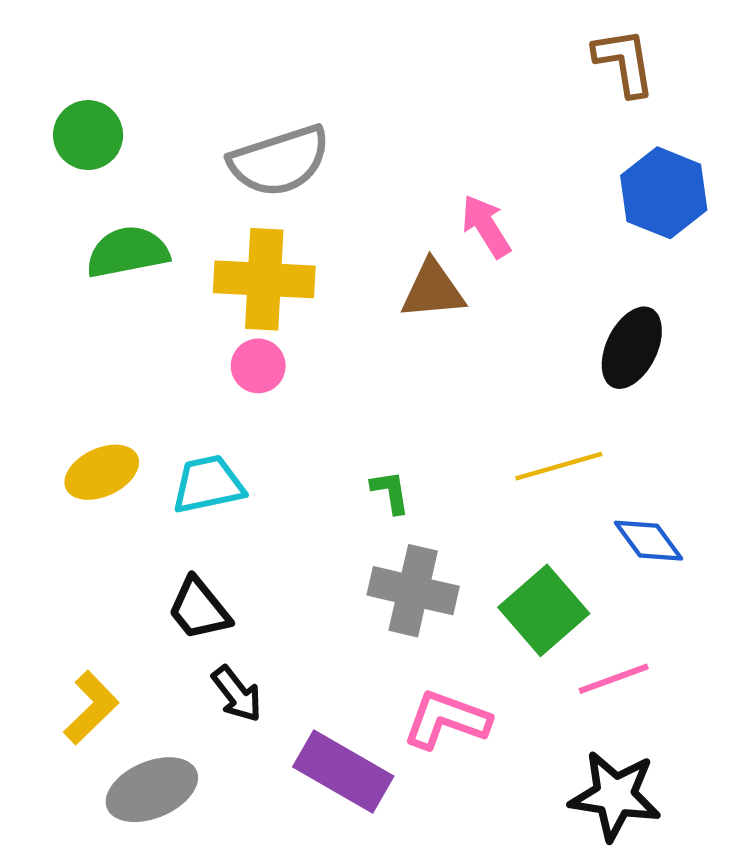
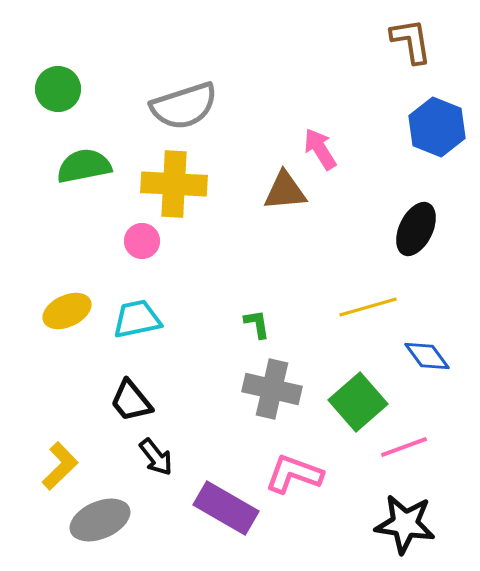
pink circle: (258, 366) -> (142, 241), moved

